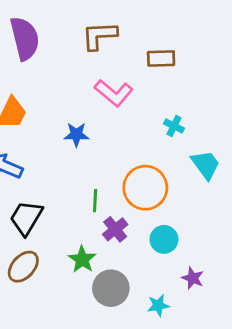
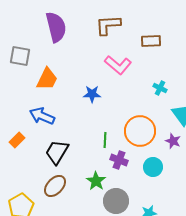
purple cross: (115, 229) -> (119, 160), turned -30
purple star: (193, 278) -> (173, 141), moved

